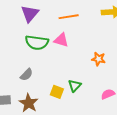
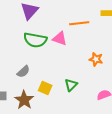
orange line: (69, 17) -> (79, 23), moved
yellow square: (57, 92) -> (45, 88), moved

